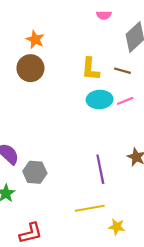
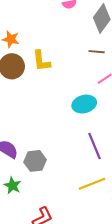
yellow L-shape: (90, 69) -> (41, 61), moved
cyan ellipse: (100, 100) -> (84, 104), moved

